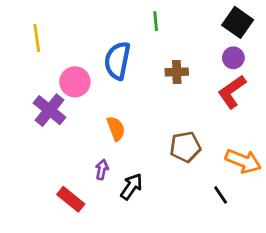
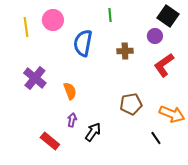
purple circle: (233, 58) -> (155, 36), moved
pink circle: (75, 82) -> (53, 20), moved
orange semicircle: (116, 129) -> (70, 91), moved

